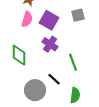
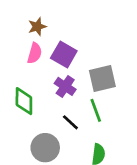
gray square: (78, 15) -> (102, 78), moved, size x1.5
black line: (54, 79) -> (70, 122), moved

